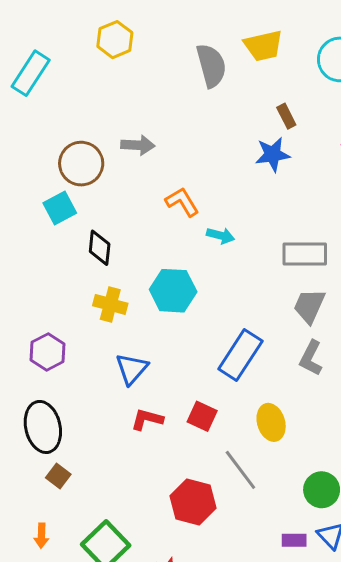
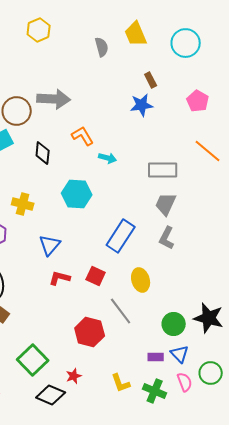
yellow trapezoid: (263, 46) -> (136, 34), turned 80
gray semicircle: (211, 66) -> (102, 47), size x0.7
gray arrow: (138, 145) -> (54, 99), size x1.5
black diamond: (100, 248) -> (43, 153), moved
yellow cross: (110, 304) -> (23, 204), moved

